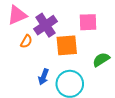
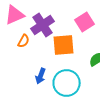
pink square: (88, 22) -> (85, 22), turned -30

